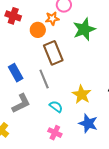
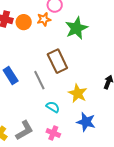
orange circle: (38, 30) -> (24, 22), moved
brown rectangle: (53, 53) -> (57, 61), moved
gray L-shape: (21, 103) -> (24, 130), moved

